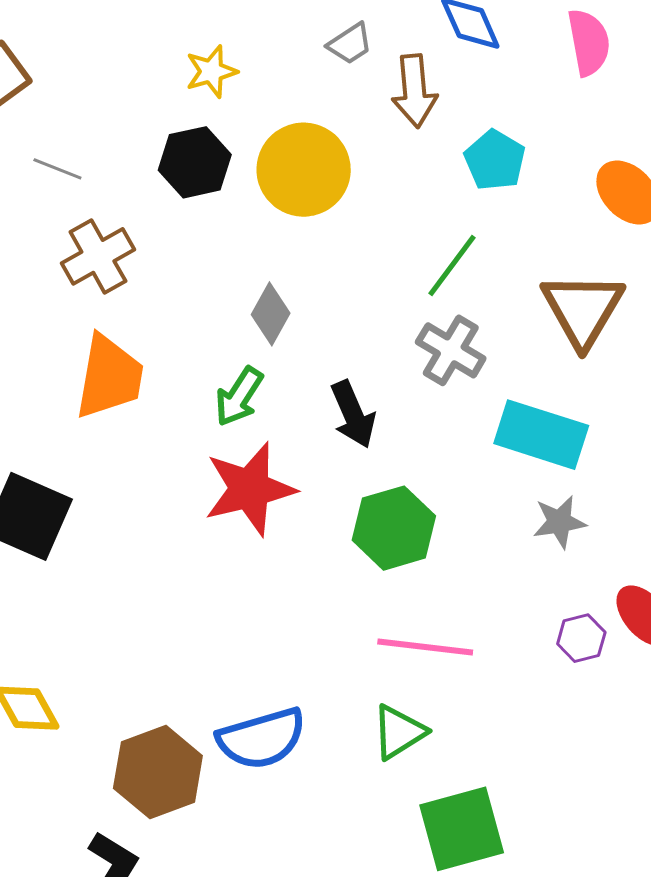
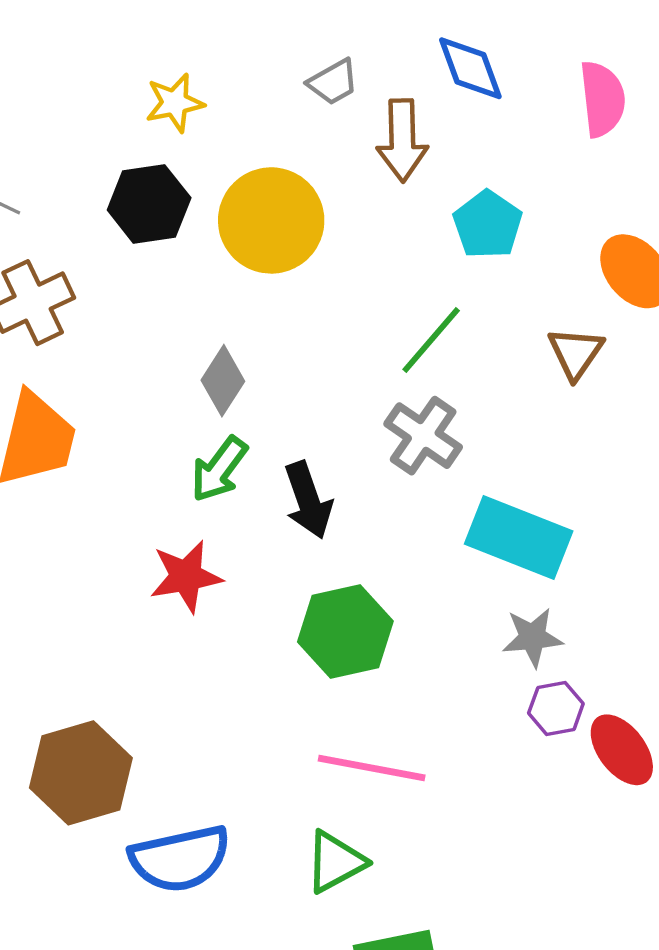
brown triangle: (583, 309) -> (576, 353), moved, size x0.6
green arrow: (239, 397) -> (219, 469), moved
red star: (250, 489) -> (186, 576), size x0.7
purple hexagon: (581, 638) -> (556, 708), moved
brown hexagon: (158, 772) -> (81, 773), moved

